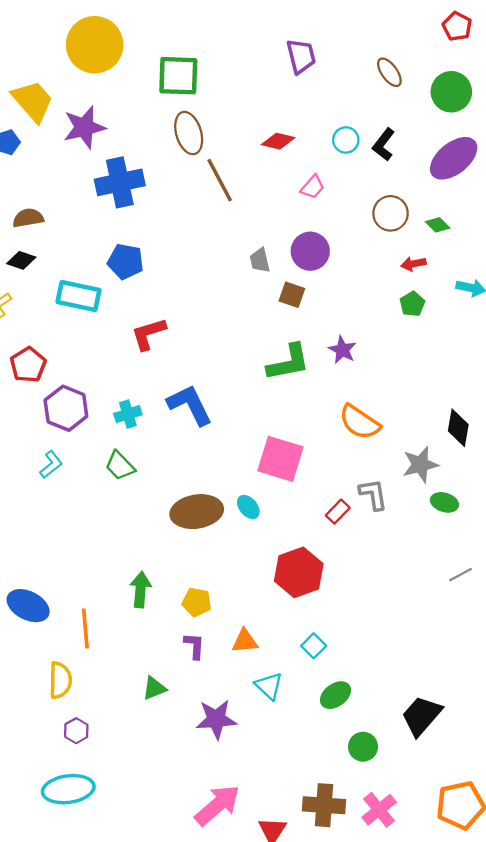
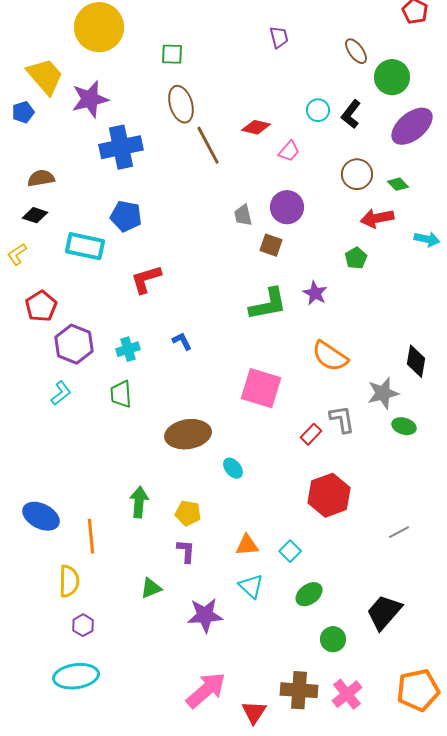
purple trapezoid: (301, 56) -> (279, 37), size x0.7
green square: (178, 76) -> (172, 54), size x0.6
green circle: (451, 92) -> (392, 77), moved
red diamond: (278, 141) -> (256, 127), moved
red arrow: (413, 264) -> (377, 218), size x1.5
green pentagon: (412, 304) -> (356, 258), moved
blue L-shape: (190, 405) -> (182, 341), size x0.5
green trapezoid: (120, 466) -> (121, 394), turned 40
cyan ellipse: (248, 507) -> (233, 468), moved
red hexagon: (299, 572) -> (329, 495), moved
gray line: (461, 575) -> (399, 532), moved
orange triangle: (245, 641) -> (247, 545), moved

